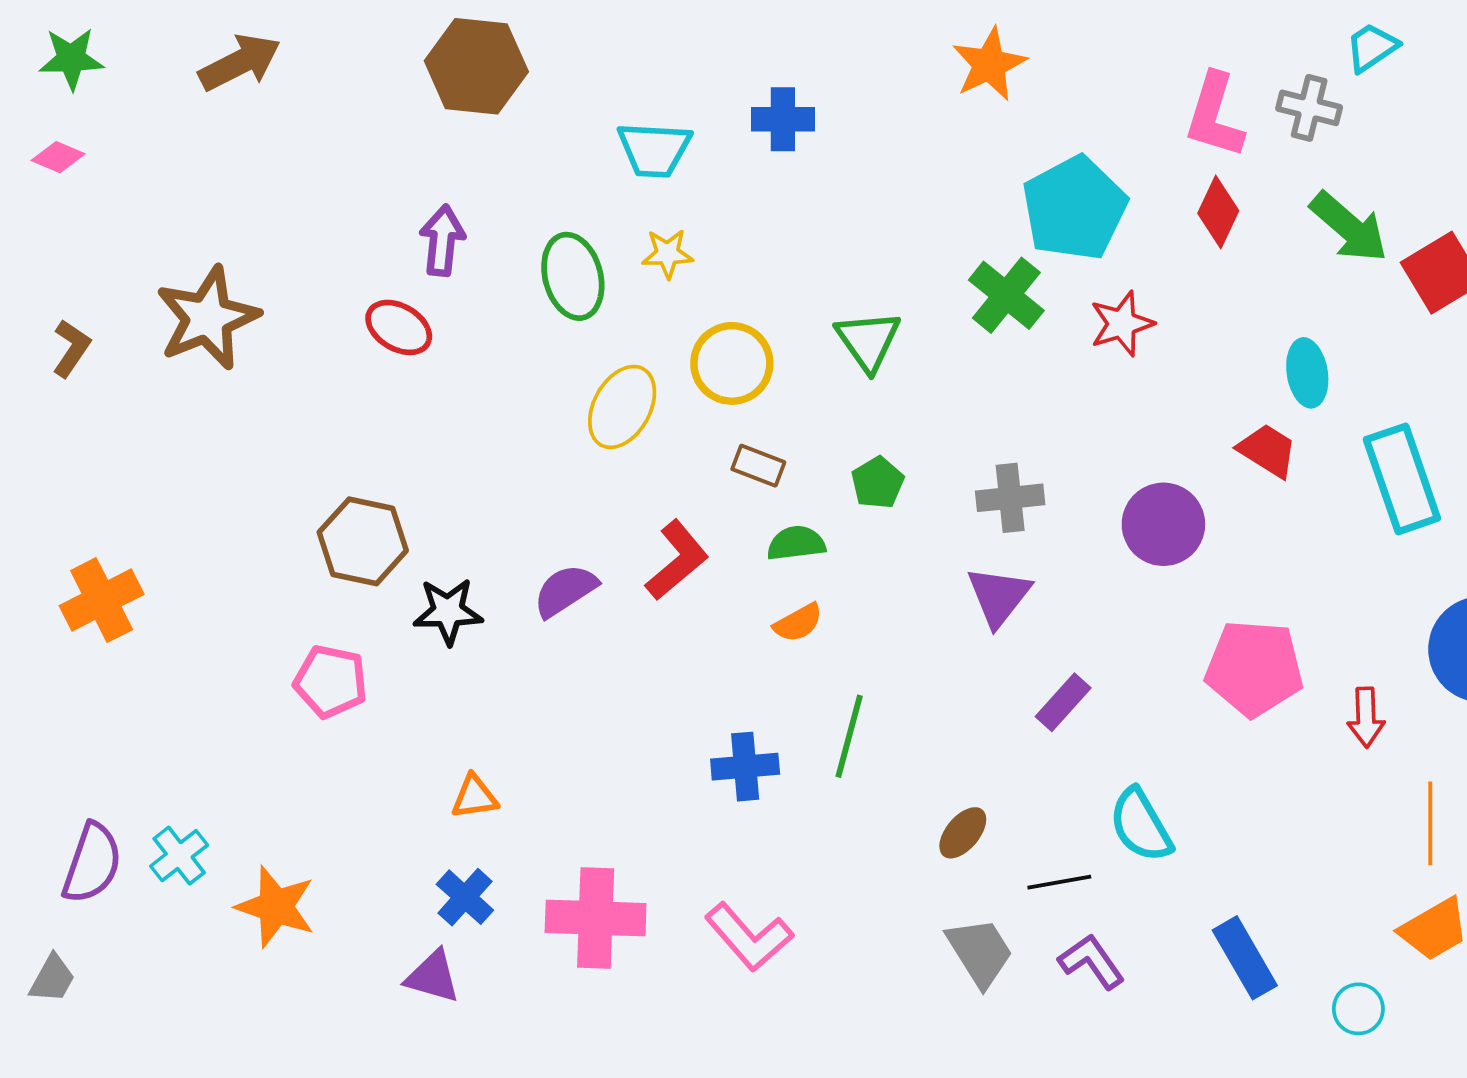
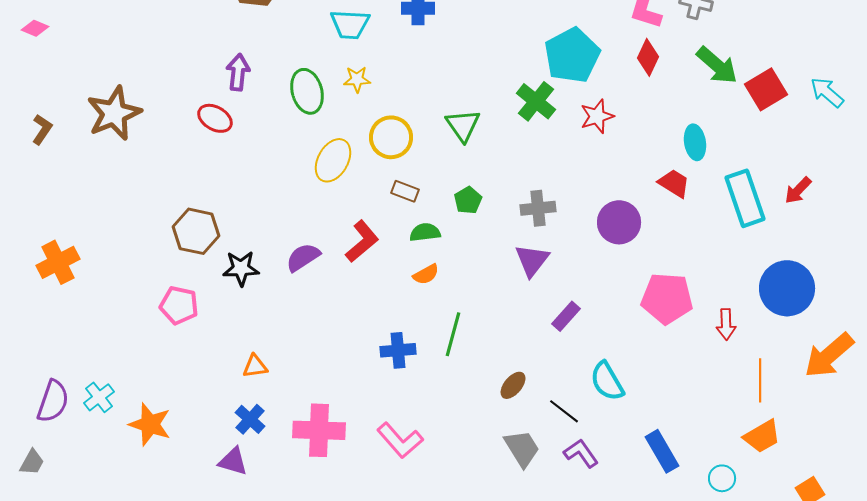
black line: (1059, 882) -> (564, 411), turned 48

